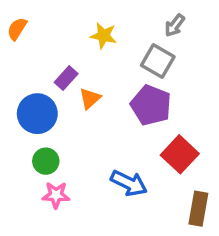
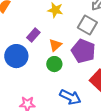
orange triangle: (90, 98) -> (55, 45), moved
green circle: (46, 161) -> (54, 64), moved

